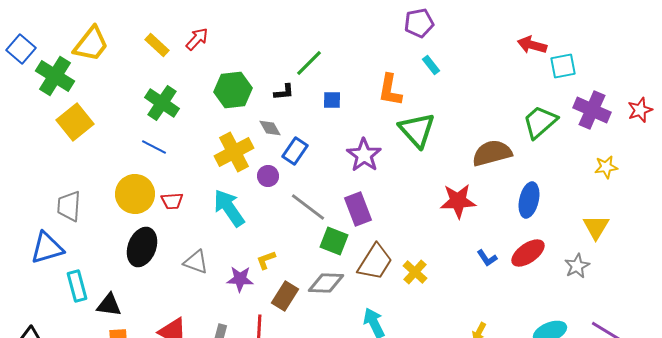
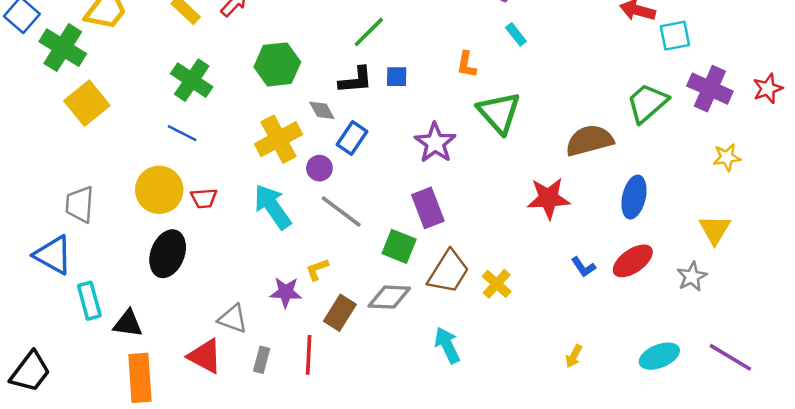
orange L-shape: (390, 90) -> (466, 64), size x0.7
black L-shape: (284, 92) -> (356, 80), moved, size x1.4
gray line: (308, 207) -> (341, 212), moved
blue triangle: (47, 248) -> (53, 255), turned 45
gray triangle: (196, 262) -> (233, 319), moved

